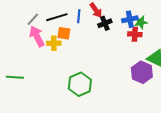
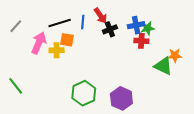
gray line: (33, 19) -> (16, 26), moved
pink arrow: (37, 36) -> (39, 43), turned 50
purple hexagon: (142, 72) -> (121, 98), moved
green line: (15, 77) -> (16, 86), turned 48

